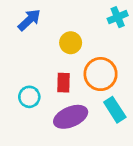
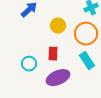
orange circle: (101, 74) -> (86, 34), moved
cyan rectangle: (115, 110) -> (87, 61), moved

